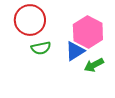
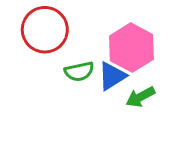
green semicircle: (41, 48) -> (79, 72), moved

